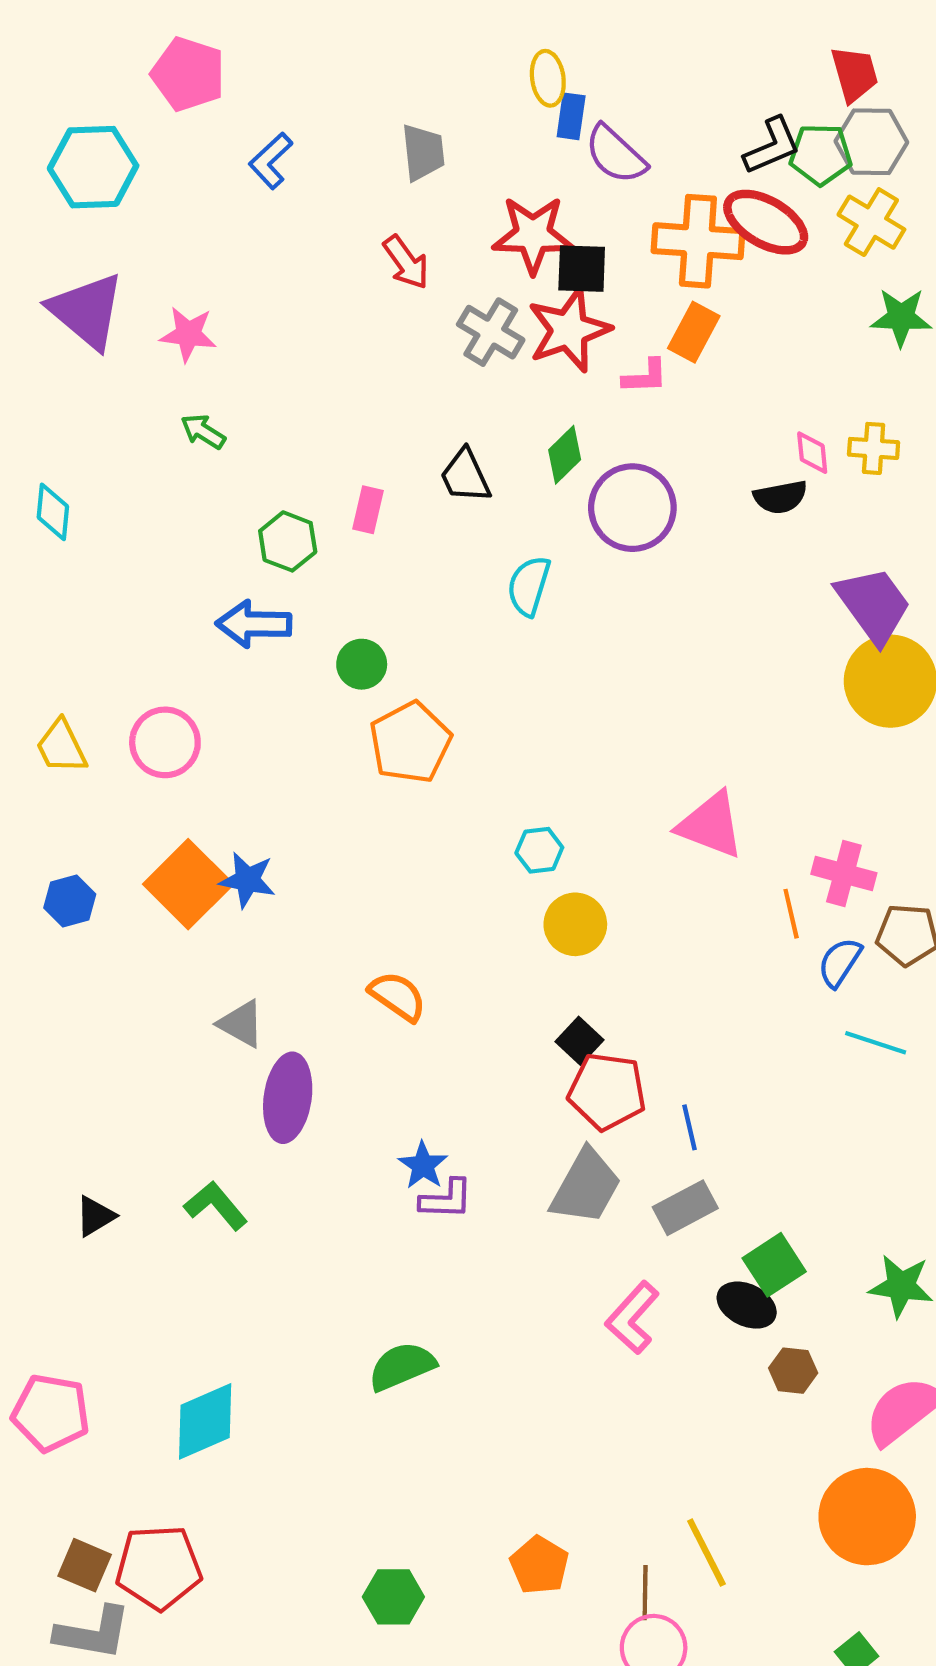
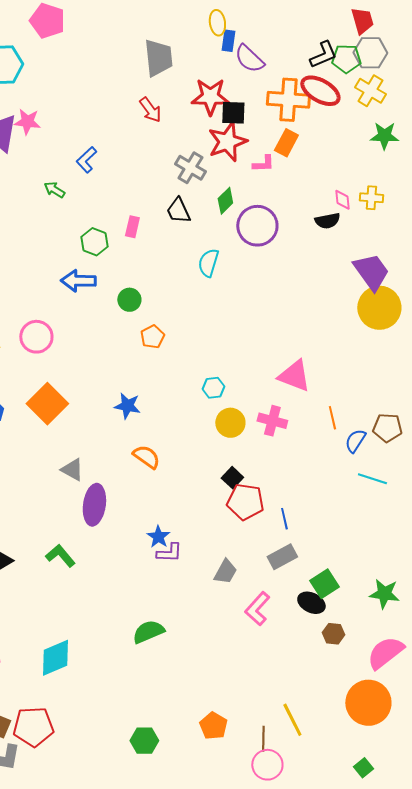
gray trapezoid: (423, 152) -> (158, 58), size x1.4
blue L-shape: (271, 161) -> (86, 160), moved
gray cross: (491, 332) -> (190, 168), moved
pink star: (188, 334) -> (27, 122), moved
orange pentagon: (410, 742) -> (152, 337), size x0.6
pink cross: (844, 874) -> (272, 421), moved
blue star: (247, 880) -> (127, 406), moved
gray trapezoid: (586, 1187) -> (225, 572), moved, size x0.7

